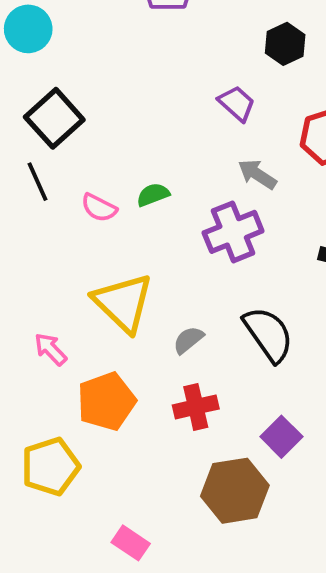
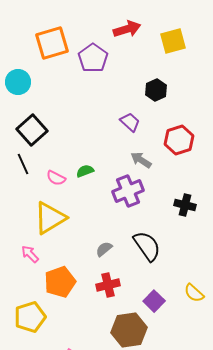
yellow triangle: (123, 303) -> (50, 218), moved, turned 45

